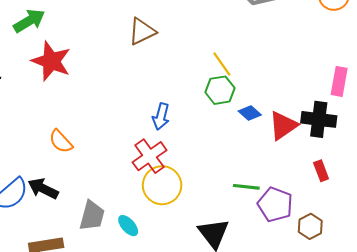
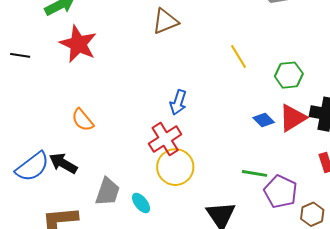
green hexagon: (220, 90) -> (289, 75), moved
blue diamond: (250, 113) -> (264, 120), moved

